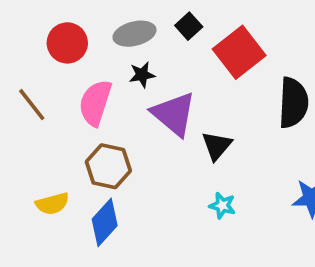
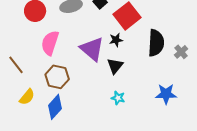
black star: (142, 75) -> (116, 40), moved
brown line: (32, 105) -> (16, 65), moved
yellow semicircle: (52, 204) -> (27, 97), turned -36

